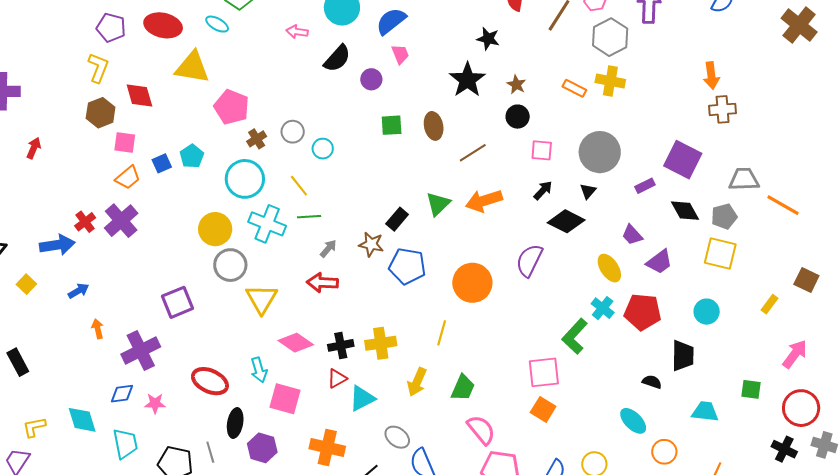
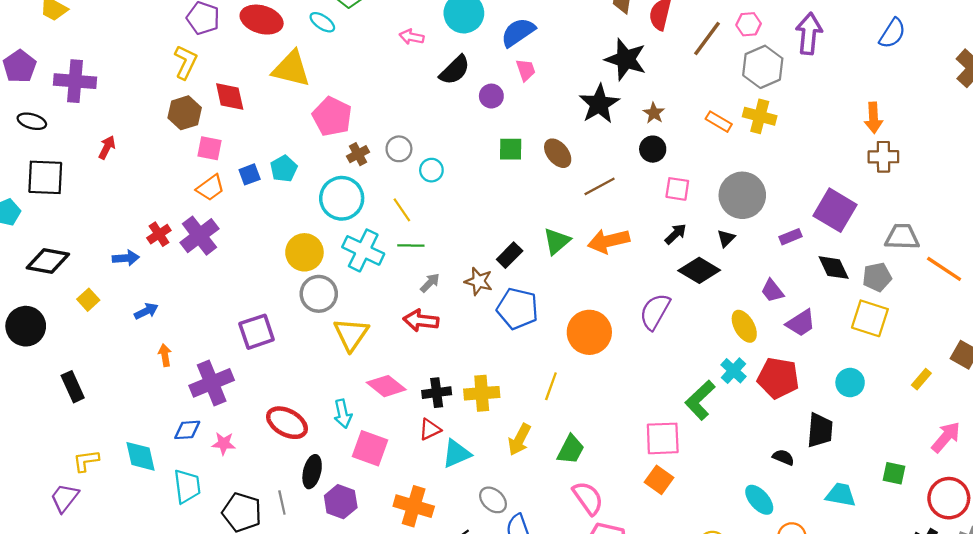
black star: (488, 39) -> (626, 59), size x1.6
brown ellipse: (434, 126) -> (558, 153), turned -32
blue arrow: (57, 245) -> (126, 258), size x0.7

